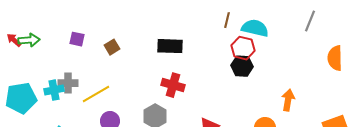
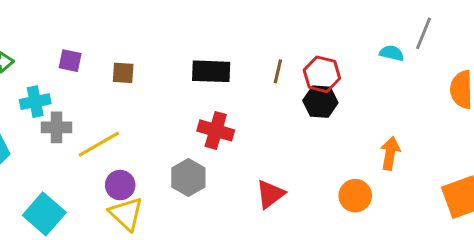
brown line: (227, 20) -> (278, 71), moved
cyan semicircle: (255, 28) -> (392, 53), moved, size x0.6
brown square: (112, 47) -> (123, 73), turned 35
cyan cross: (54, 90) -> (35, 102), moved

